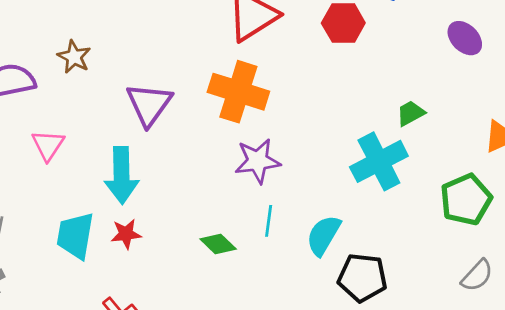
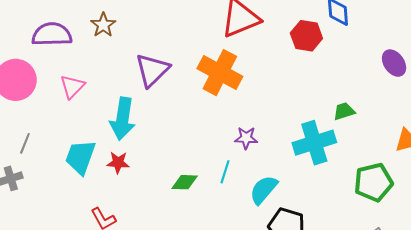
purple star: (258, 161) -> (246, 138), moved, size x0.7
green diamond: (218, 244) -> (185, 182), turned -52

